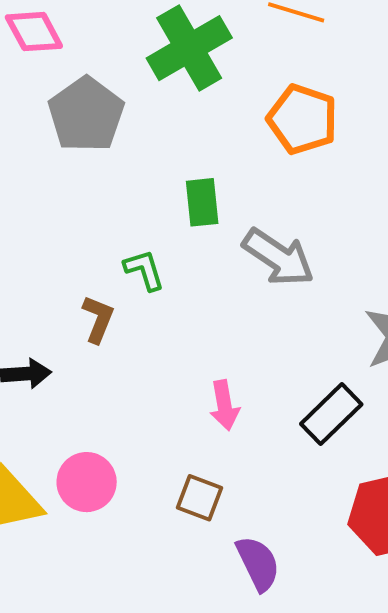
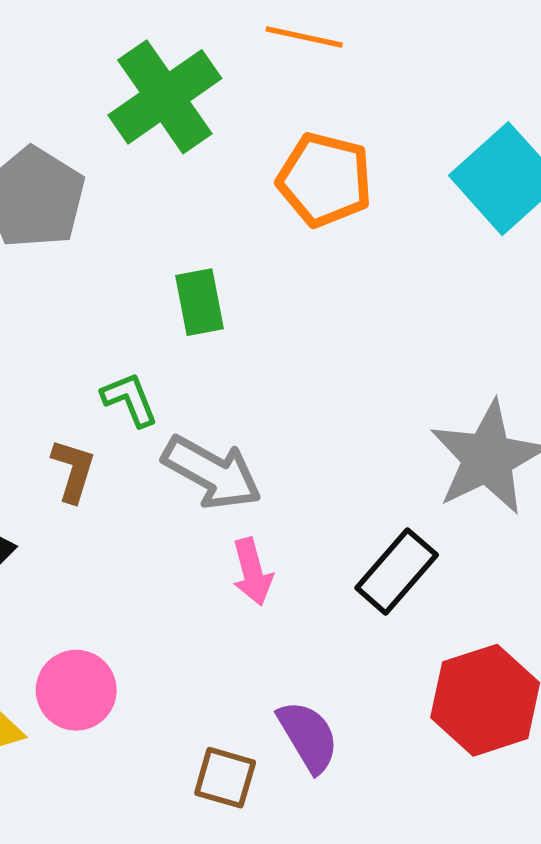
gray arrow: (278, 257) -> (212, 473), moved
brown square: (199, 498) -> (225, 778), moved
purple semicircle: (258, 563) -> (308, 736), moved

